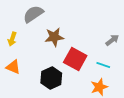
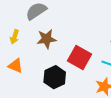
brown star: (54, 37) -> (46, 39), moved

